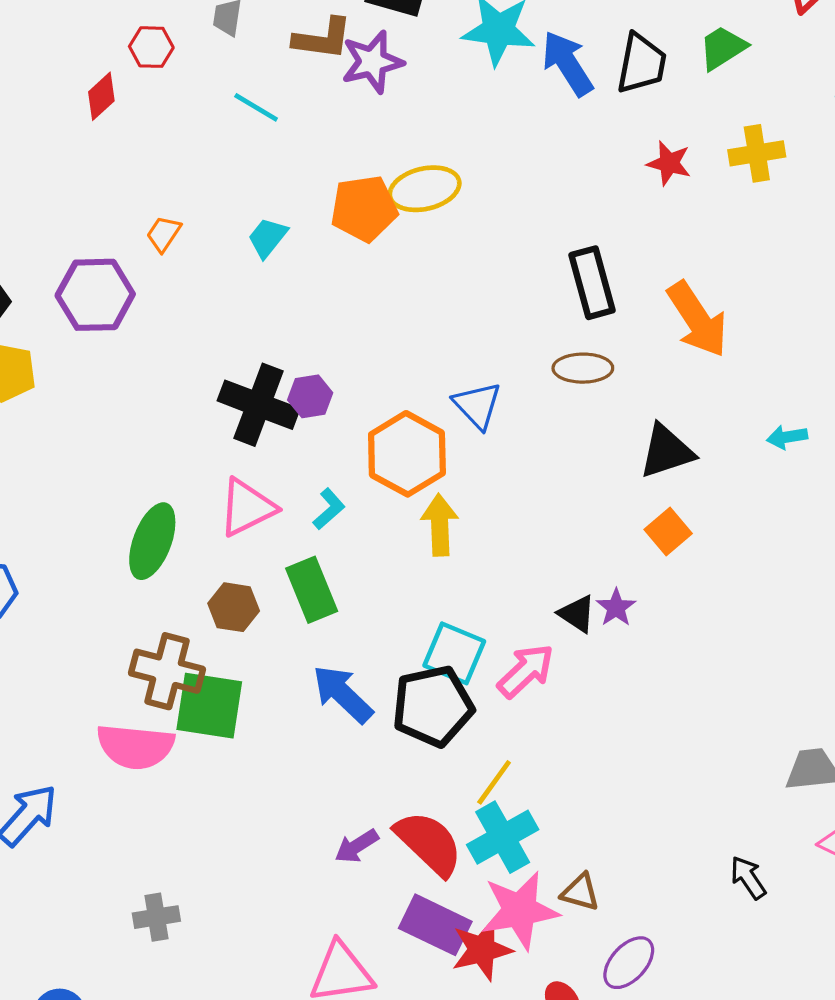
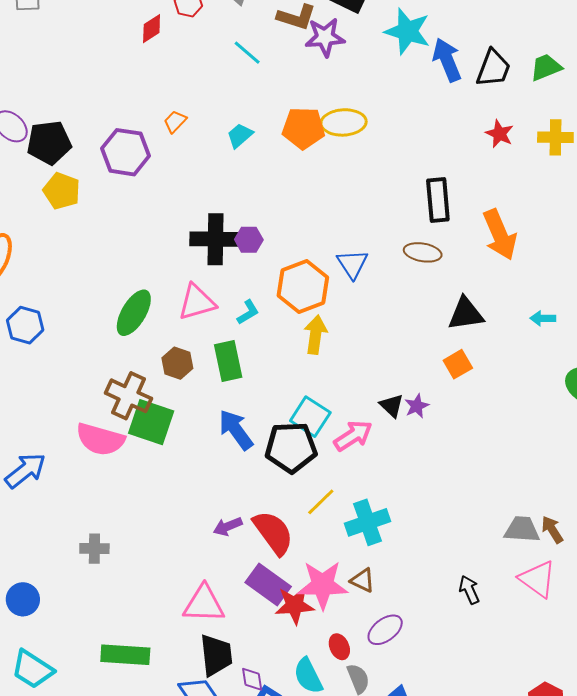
black cross: (259, 405) -> (216, 239), turned -30
cyan cross: (503, 837) -> (368, 522), moved

